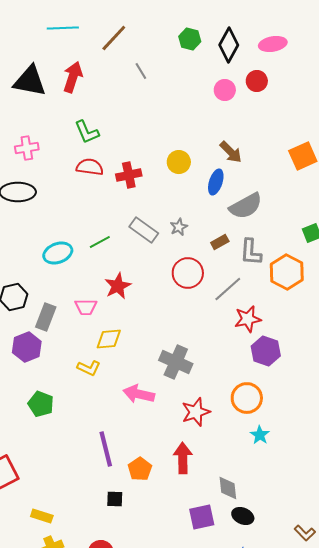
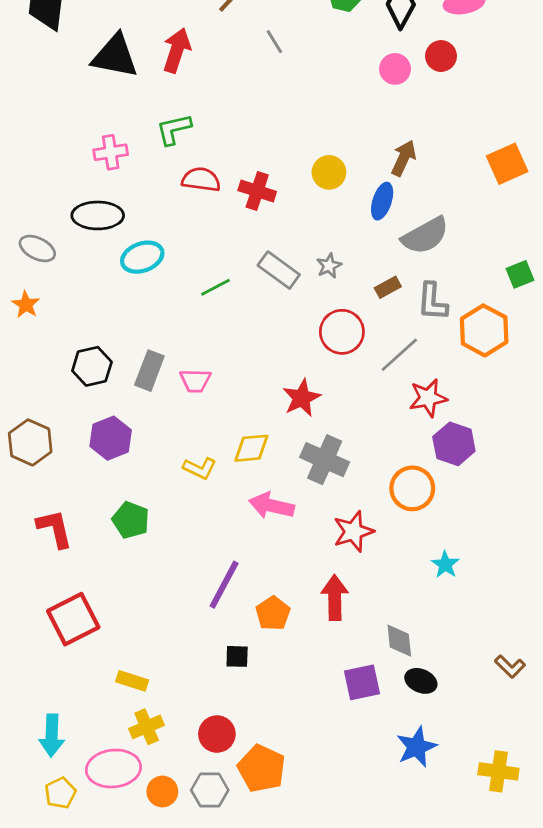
green L-shape: (87, 132) -> (174, 129), moved, turned 100
brown arrow: (231, 152) -> (404, 158), turned -110
red cross: (129, 175) -> (257, 191), turned 30
cyan ellipse: (58, 253) -> (142, 257), moved
red star: (118, 286) -> (302, 398), moved
gray rectangle: (46, 317) -> (149, 371), moved
yellow diamond: (109, 339) -> (251, 448), moved
orange circle: (247, 398) -> (412, 488), moved
purple line: (106, 449) -> (224, 585), turned 42
brown L-shape: (305, 533) -> (510, 667), moved

